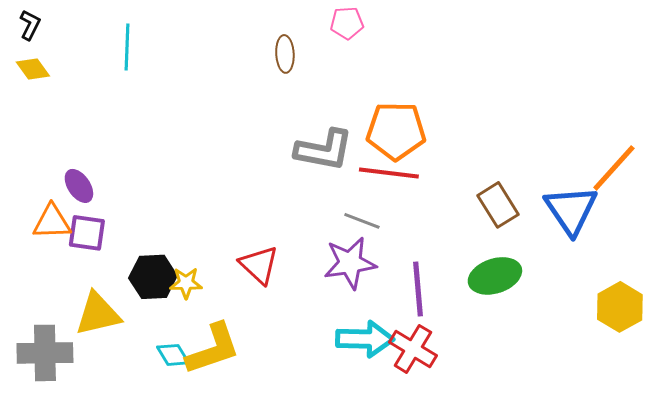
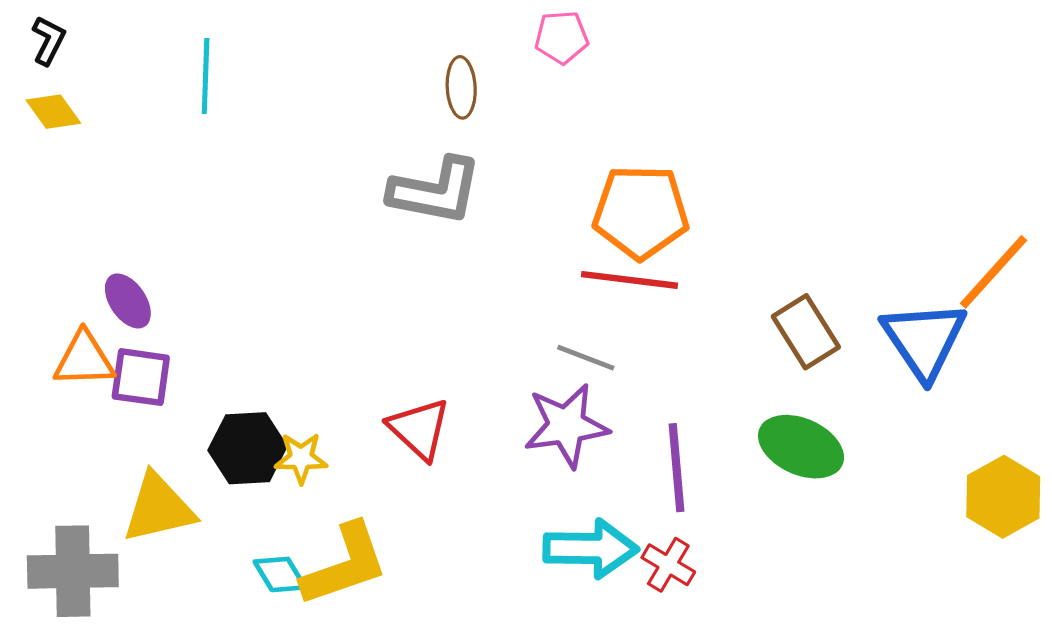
gray L-shape: (324, 150) -> (435, 191), moved
green ellipse: (495, 276) -> (801, 447), turned 42
red cross: (413, 349) -> (668, 565), size x0.7

